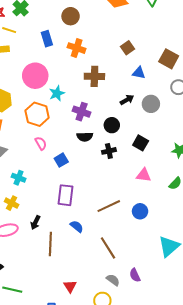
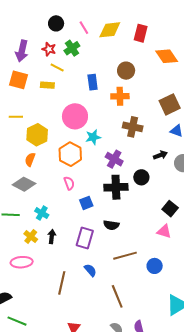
brown circle: (71, 16) -> (126, 71), moved
orange cross: (77, 48) -> (120, 96), turned -30
brown square: (128, 48) -> (170, 104), size x1.5
black semicircle: (85, 137) -> (111, 225), moved
black square: (141, 143) -> (170, 209), moved
black cross: (109, 151) -> (116, 187), moved, size x1.6
black arrow: (35, 222) -> (52, 236), moved, turned 152

